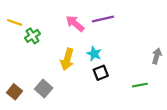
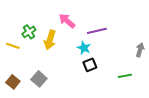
purple line: (103, 19) -> (97, 31), moved
yellow line: (15, 22) -> (13, 46), moved
yellow arrow: (67, 59) -> (50, 40), moved

